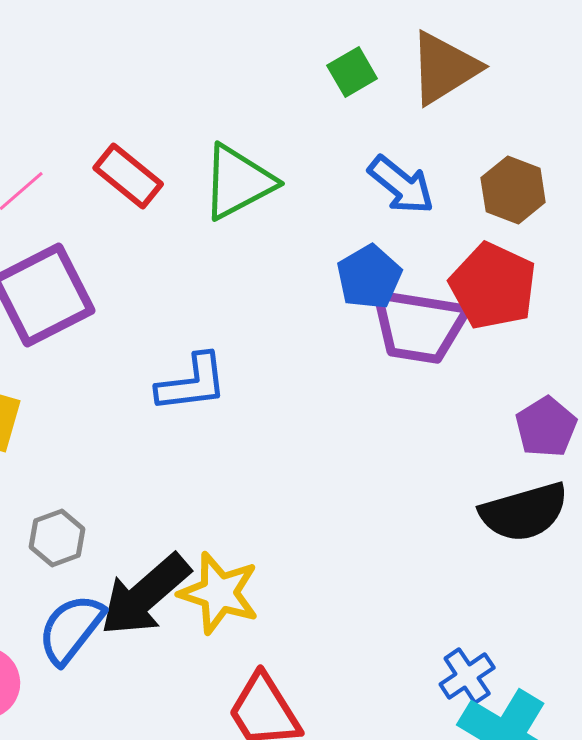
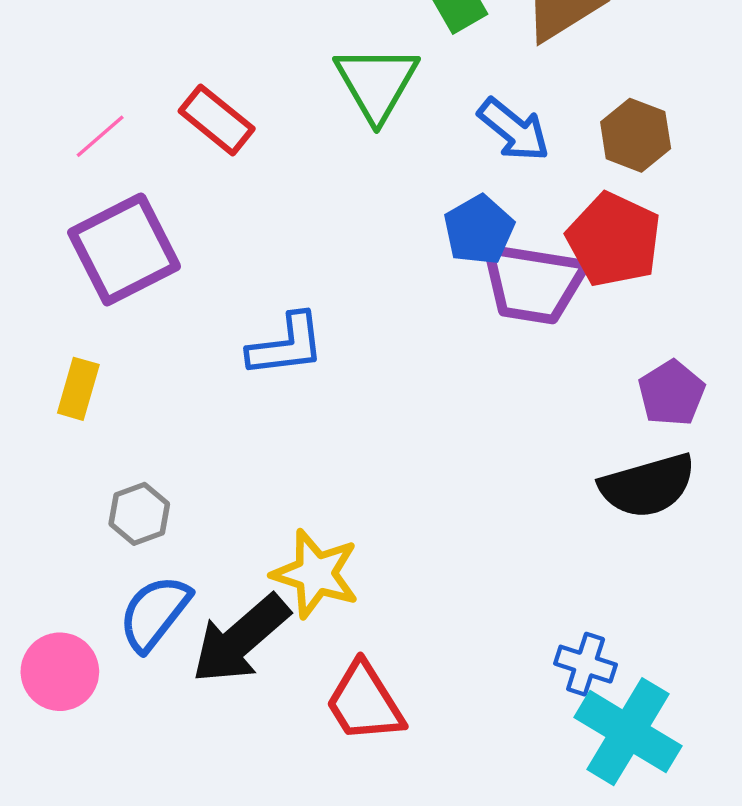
green triangle: (238, 182) -> (377, 83), moved, turned -32
black arrow: (145, 595) -> (241, 639), moved
blue cross: (467, 676) -> (586, 664), turned -38

